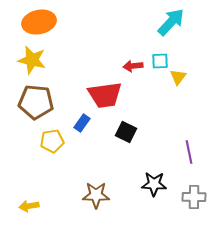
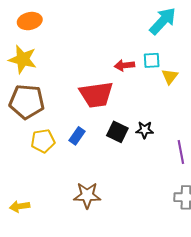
orange ellipse: (39, 22) -> (30, 21), size x0.7
blue rectangle: (82, 123) -> (77, 136), moved
black star: (154, 184) -> (145, 130), moved, size x0.7

